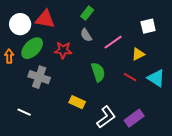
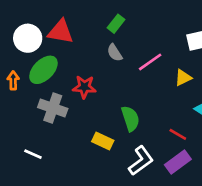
red star: (63, 50) -> (84, 87), moved
green semicircle: (98, 72) -> (130, 119), moved
red line: (130, 77) -> (178, 134), moved

